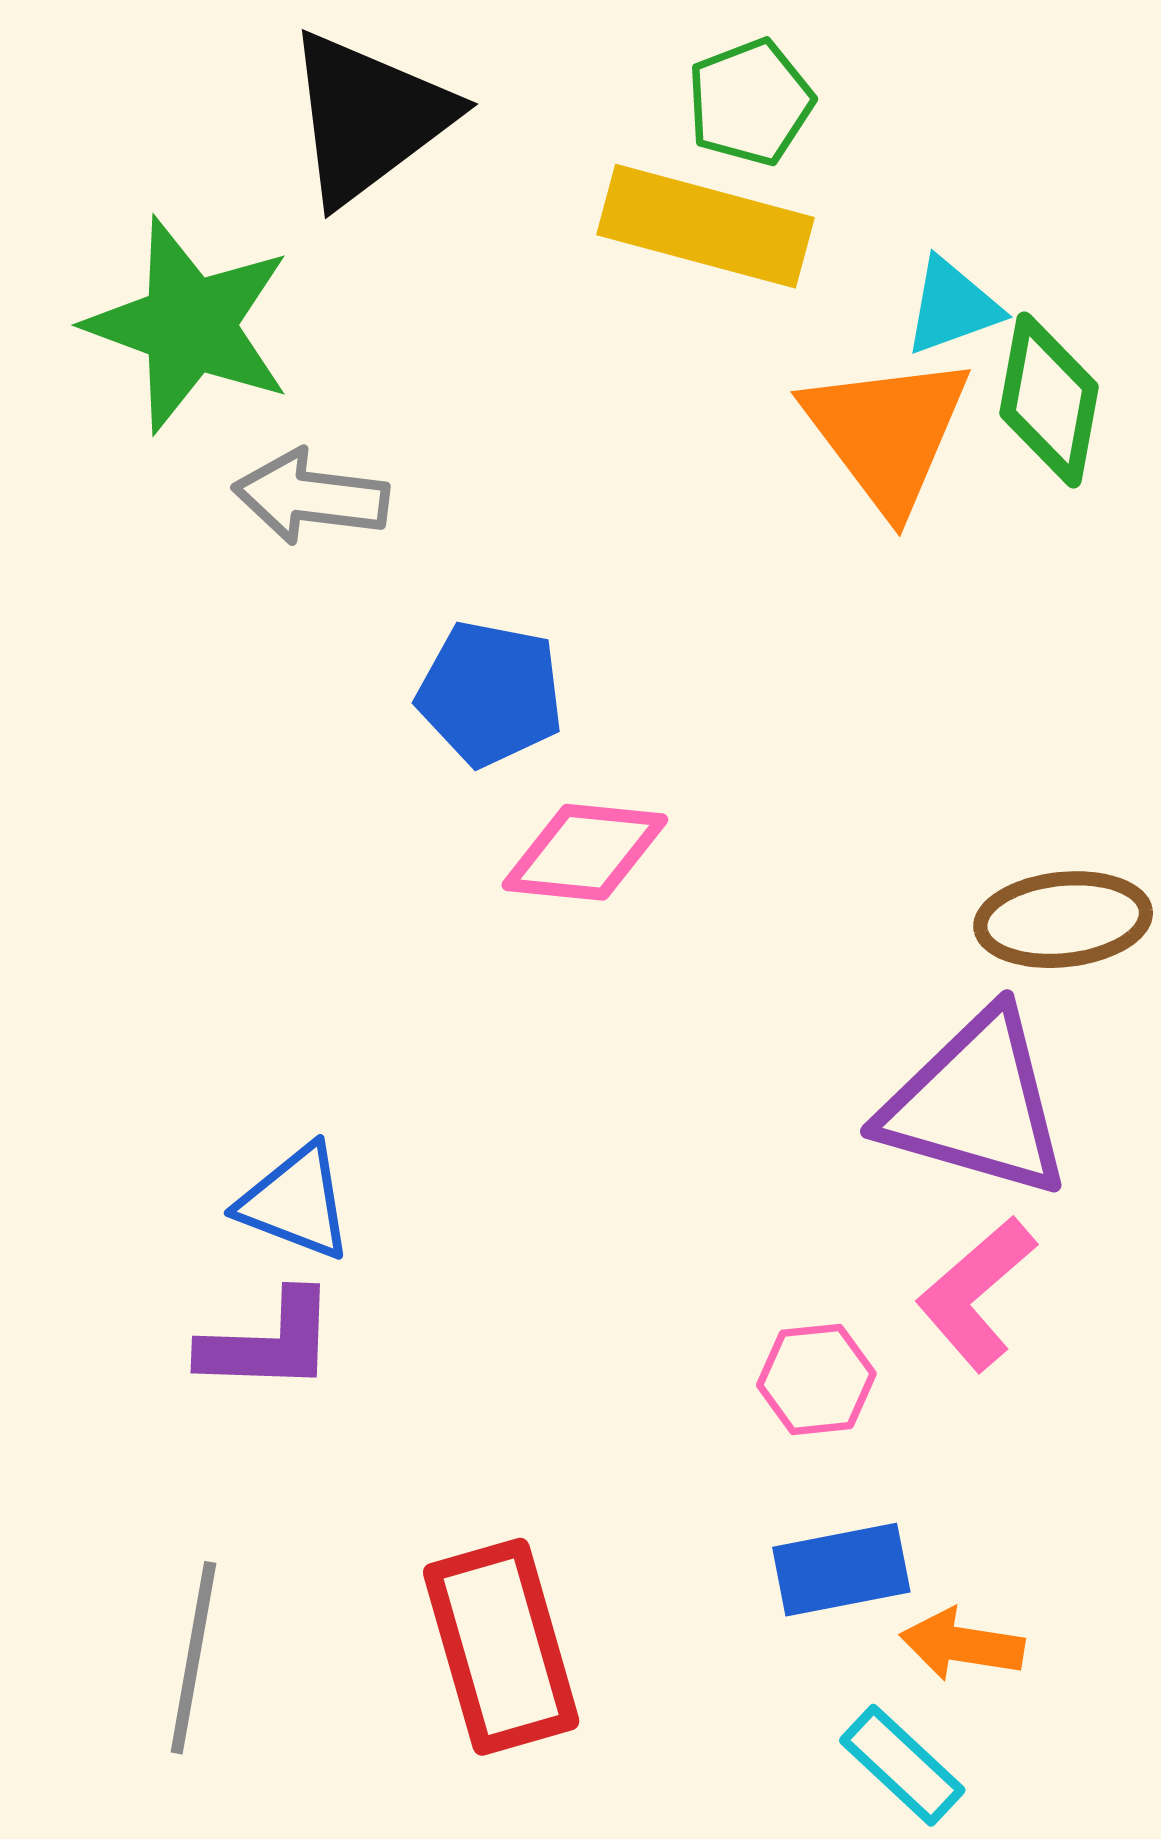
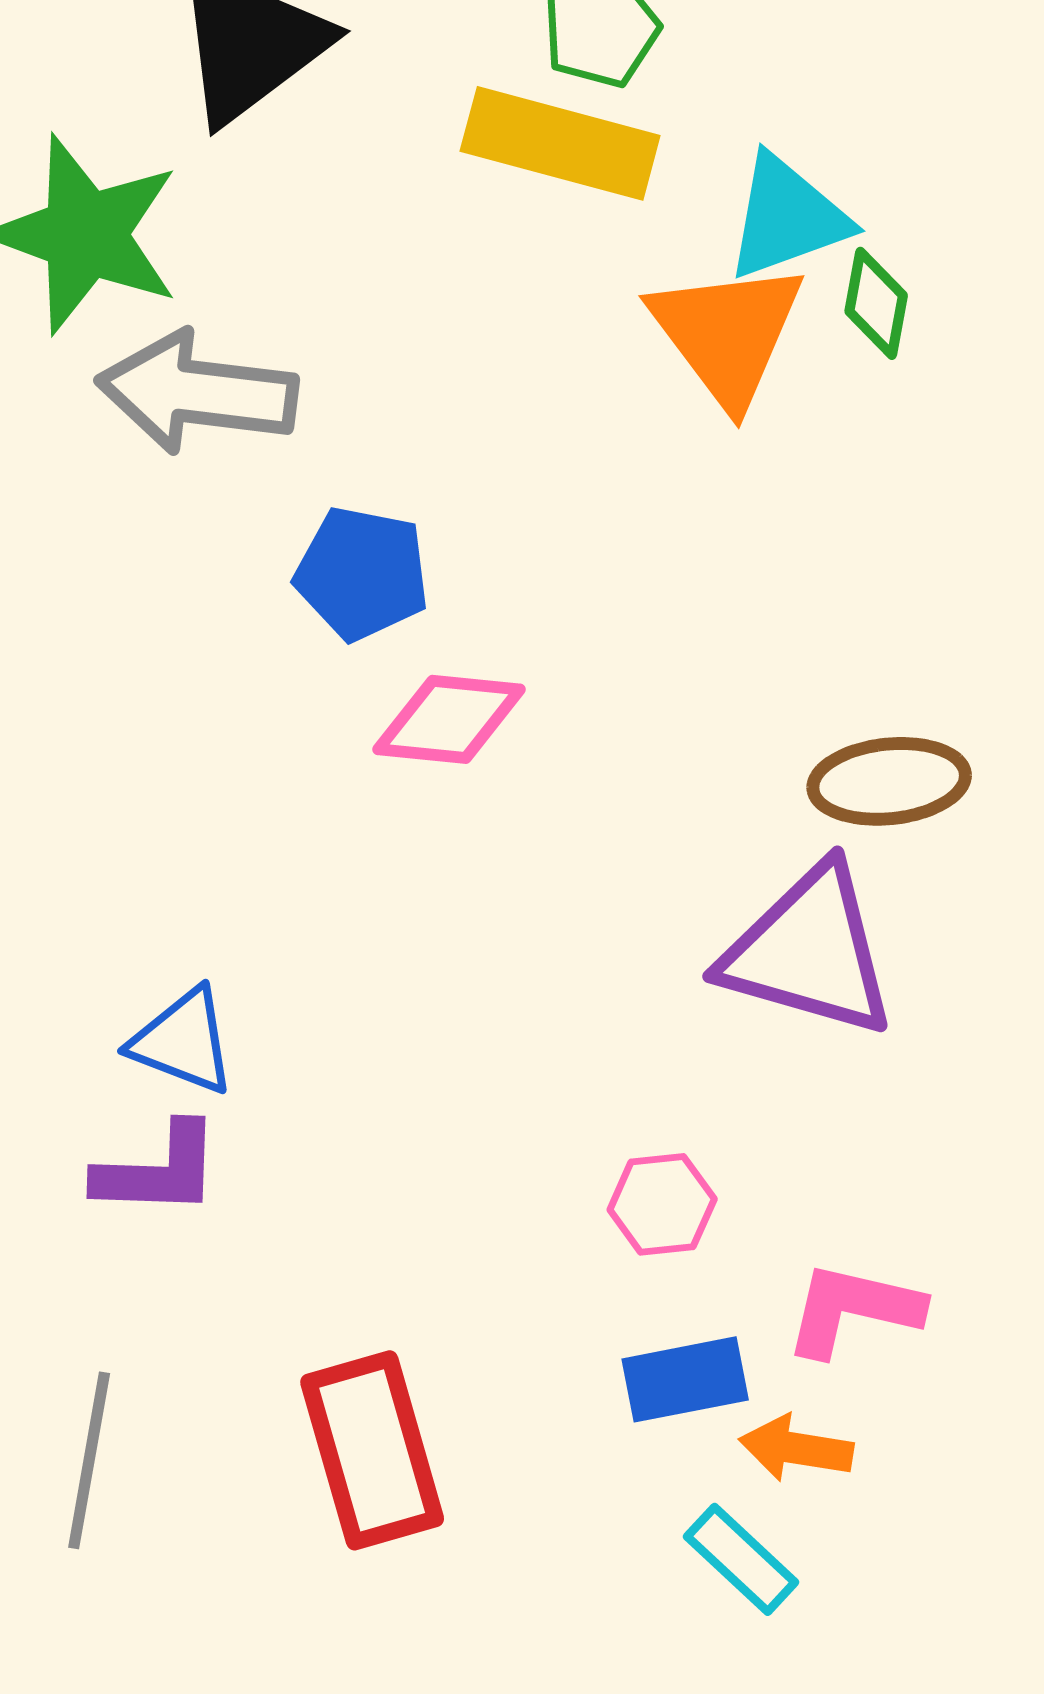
cyan triangle: (952, 307) -> (787, 217), size x1.4
green diamond: (1049, 400) -> (876, 303), size x0.7
gray arrow: (311, 497) -> (197, 392), size x1.4
pink L-shape: (976, 1294) -> (853, 1309), moved, turned 54

